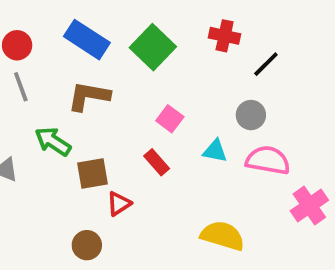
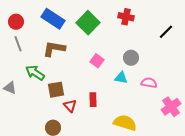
black line: (266, 64) -> (166, 32), moved
gray circle: (251, 115) -> (131, 58), moved
pink semicircle: (268, 160) -> (149, 83), size x0.7
red rectangle: (157, 162) -> (93, 100), moved, turned 40
red triangle: (119, 204) -> (70, 106), turned -40

